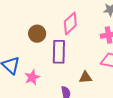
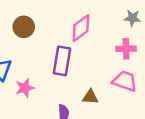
brown circle: (37, 34) -> (24, 27), moved

